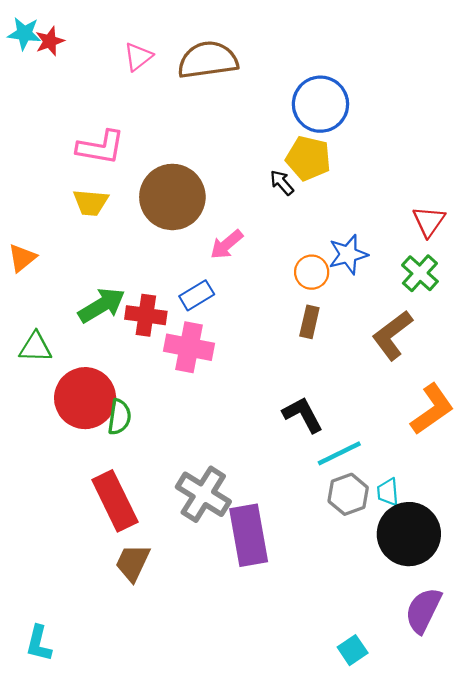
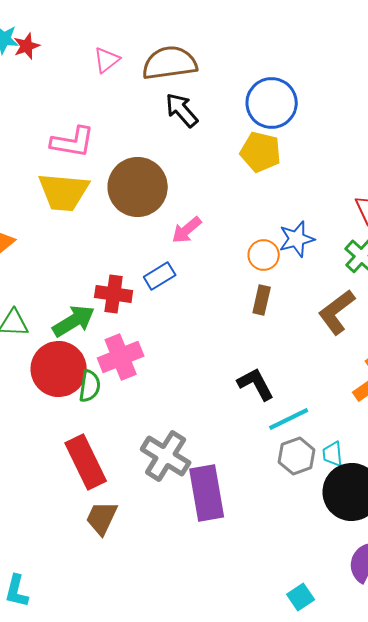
black arrow: (282, 183) -> (182, 110), moved, size x1.5
yellow trapezoid: (91, 203) -> (64, 192), size x1.6
green arrow: (102, 305) -> (74, 321), moved
pink cross: (189, 347) -> (121, 357), moved, turned -33

